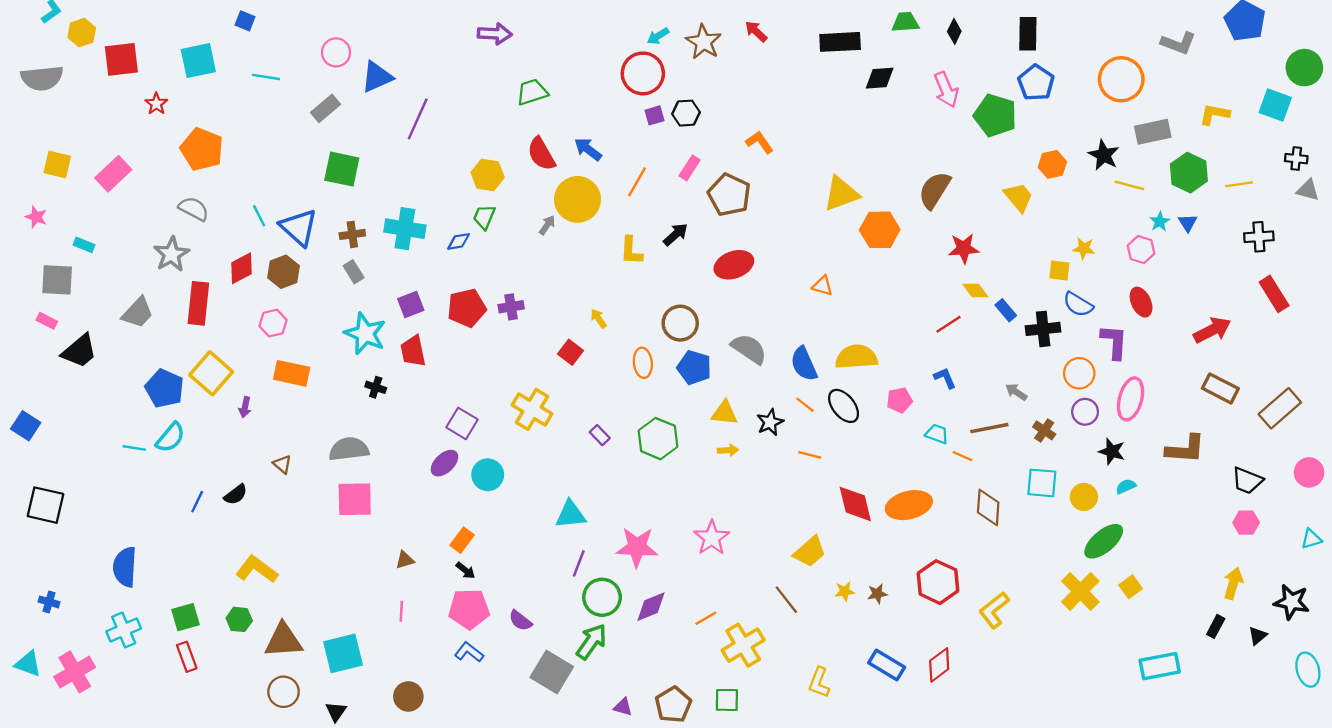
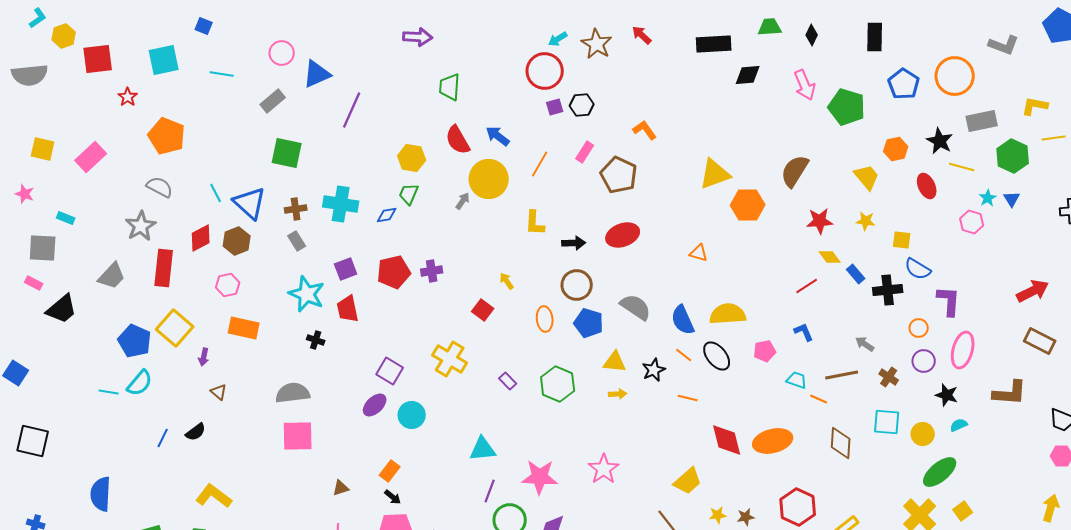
blue pentagon: (1036, 83) -> (904, 84), moved
green trapezoid: (532, 92) -> (450, 87), turned -68
yellow line: (1239, 184) -> (1054, 138), moved
black arrow: (676, 234) -> (574, 243), moved, turned 40
yellow star: (1084, 248) -> (866, 221), moved
red ellipse: (1141, 302) -> (927, 186), moved
orange circle: (1079, 373) -> (919, 328), size x0.7
brown triangle: (282, 464) -> (219, 392), moved

